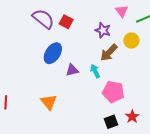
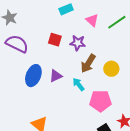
red square: (66, 22) -> (55, 40), moved
yellow circle: (131, 41) -> (111, 69), moved
purple triangle: (72, 70) -> (56, 76), moved

